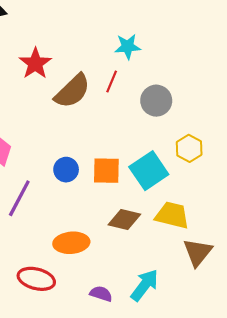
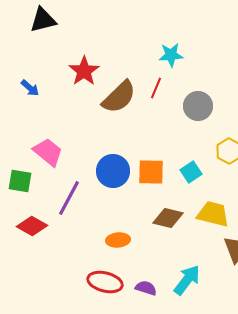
blue circle: (66, 170) -> (113, 171), size x1.4
cyan square: (149, 171) -> (191, 172), size x0.6
orange ellipse: (71, 243) -> (118, 240), size x0.7
red ellipse: (36, 279) -> (105, 282), moved

